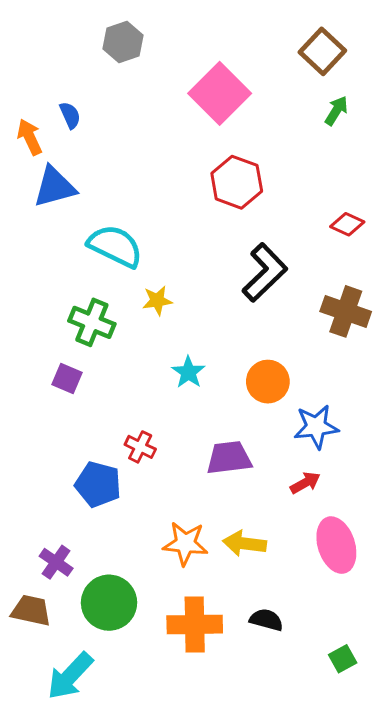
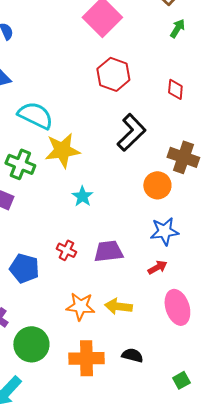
red diamond: (347, 224) -> (175, 89), moved, turned 70
yellow star: (157, 301) -> (62, 150), size x1.8
orange circle: (268, 382) -> (157, 185), moved
red cross: (140, 447) -> (66, 250), moved

